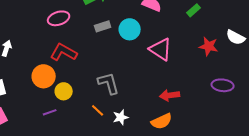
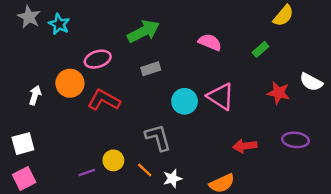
cyan circle: (130, 29) -> (185, 101), moved
orange circle: (44, 76) -> (70, 83), moved
yellow circle: (64, 91) -> (113, 160), moved
red arrow: (170, 95) -> (245, 146), moved

